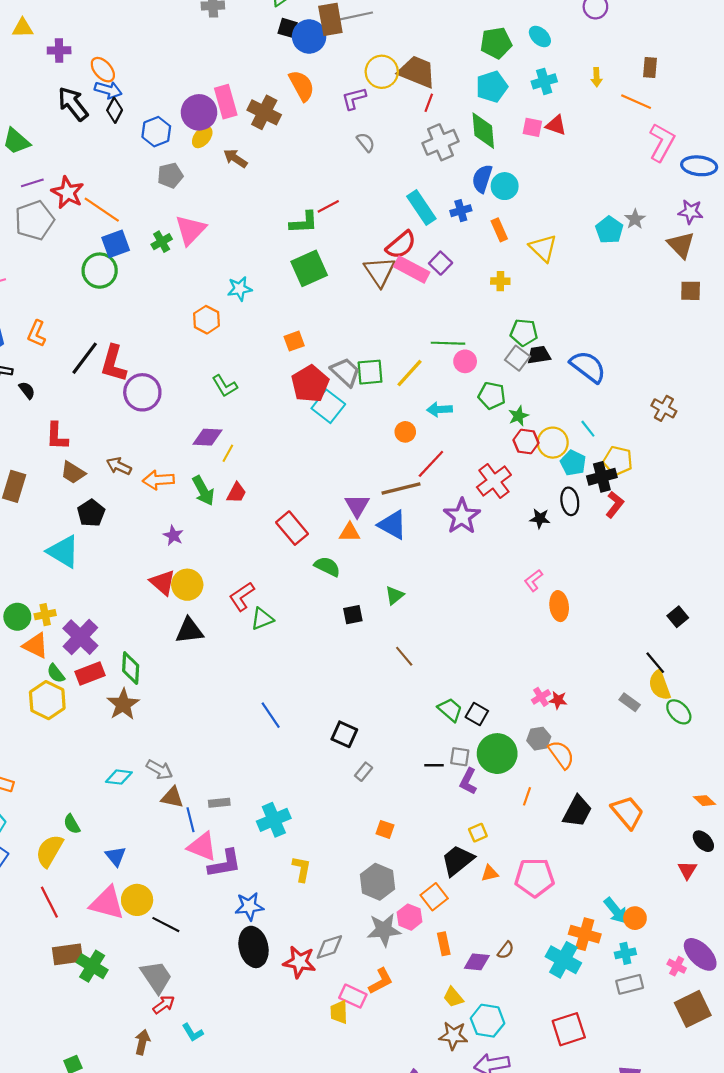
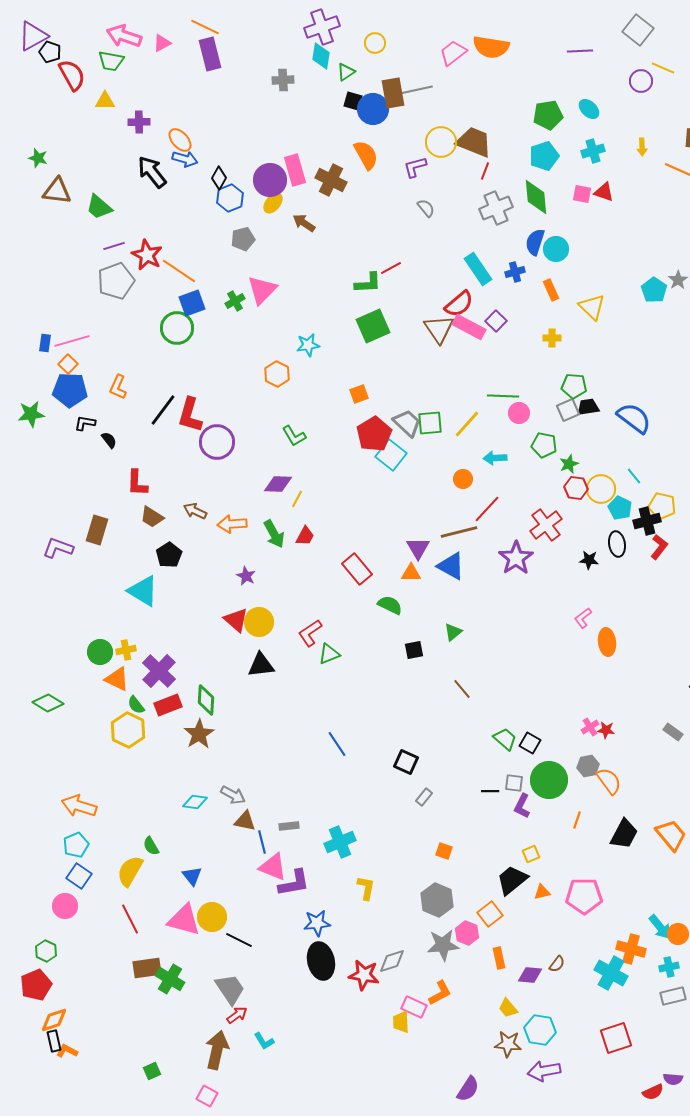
black diamond: (115, 110) -> (219, 178), moved
gray square: (517, 358) -> (568, 410), turned 30
brown arrow: (142, 1042) -> (217, 1050), size x1.6

